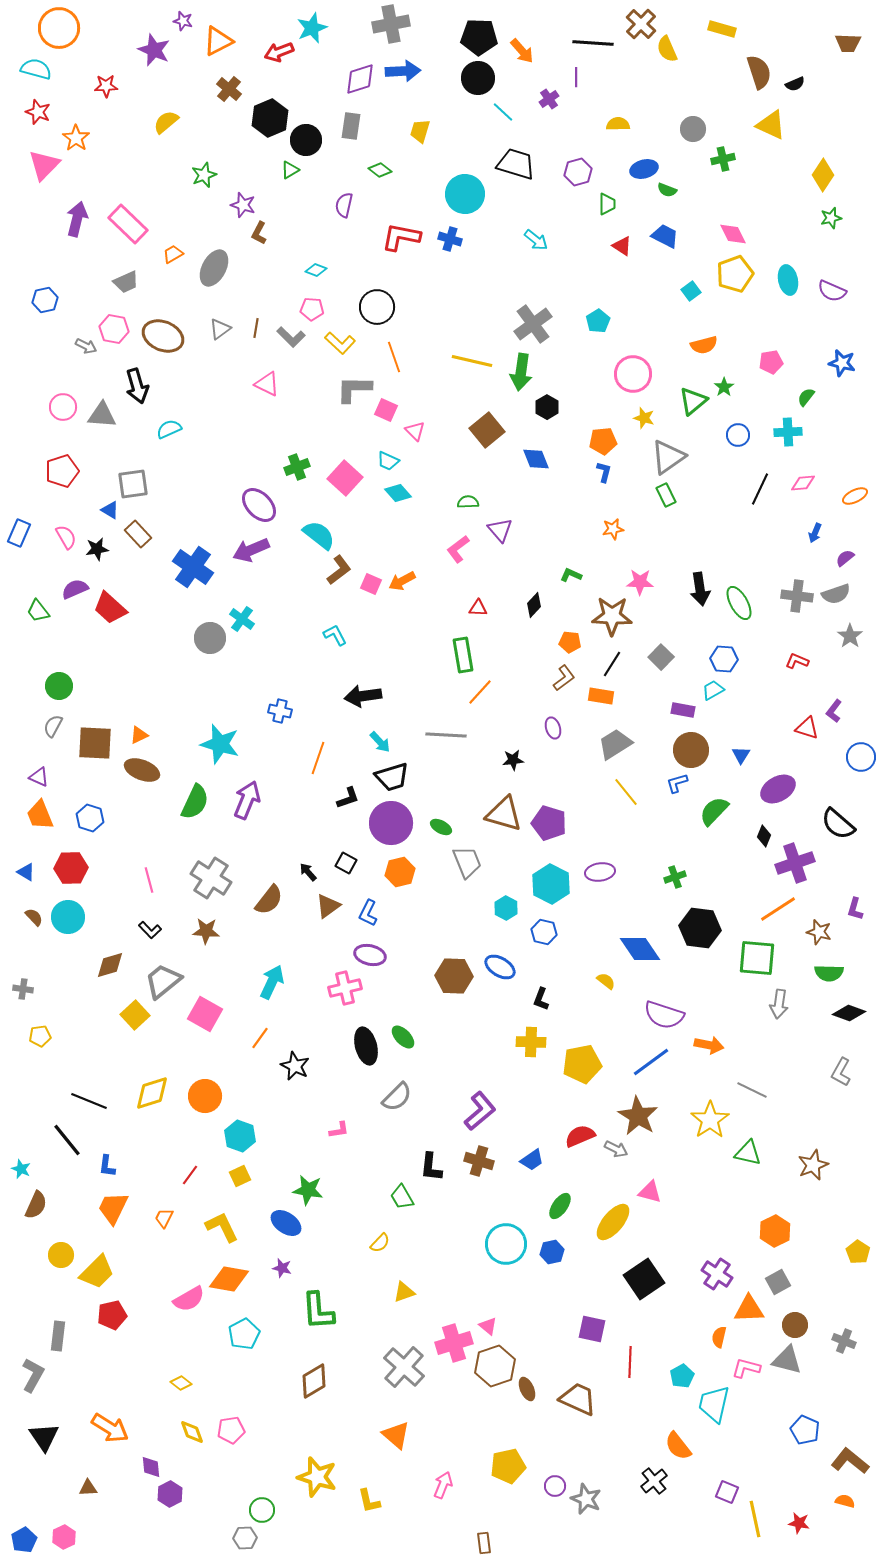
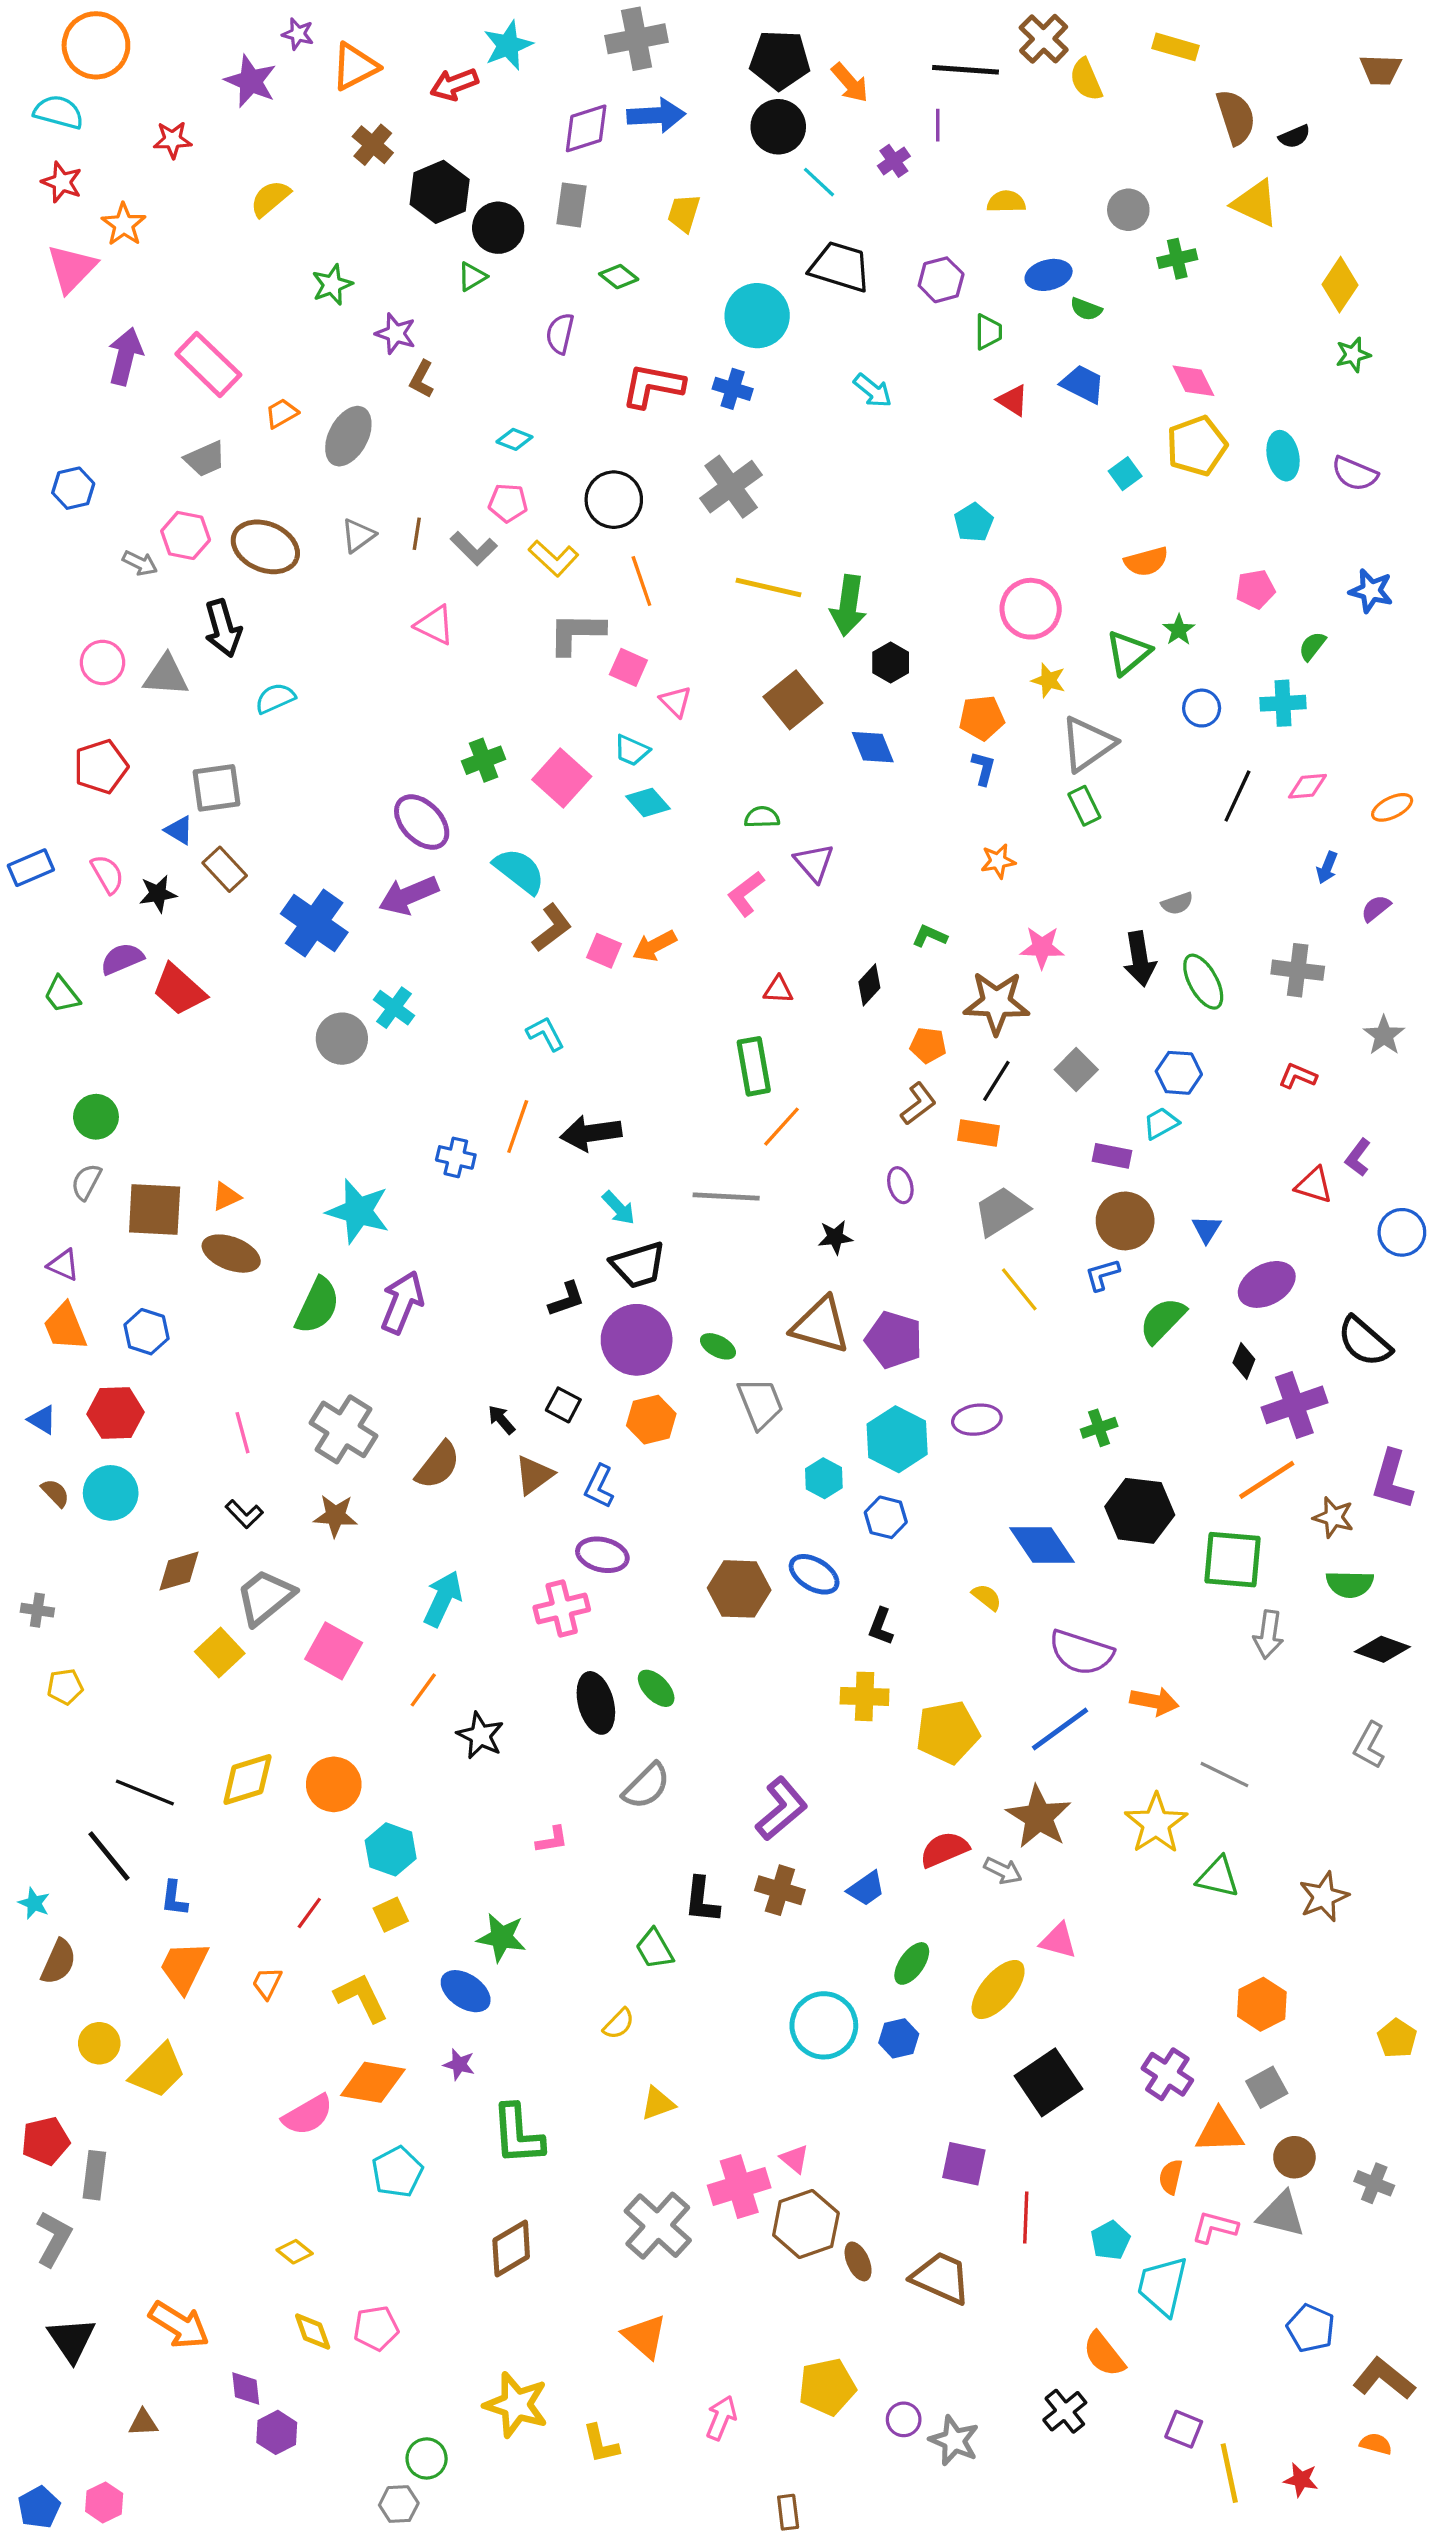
gray cross: (533, 324) -> (731, 487), moved
blue rectangle: (19, 533) -> (31, 868), turned 44
gray semicircle: (836, 594) -> (1177, 903), moved, size x0.7
orange line: (318, 758) -> (518, 1127), moved
purple L-shape: (855, 909) -> (1392, 1480), size x1.6
red pentagon: (112, 1315) -> (46, 2141), moved

